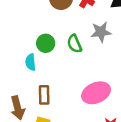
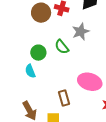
pink ellipse: (96, 93) -> (90, 82), turned 55
brown rectangle: (44, 95) -> (64, 98), moved

